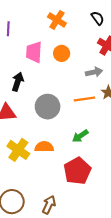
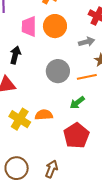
orange circle: (62, 53) -> (55, 26), size x1.5
orange line: (84, 99) -> (87, 77), moved
gray circle: (48, 107) -> (58, 71), moved

